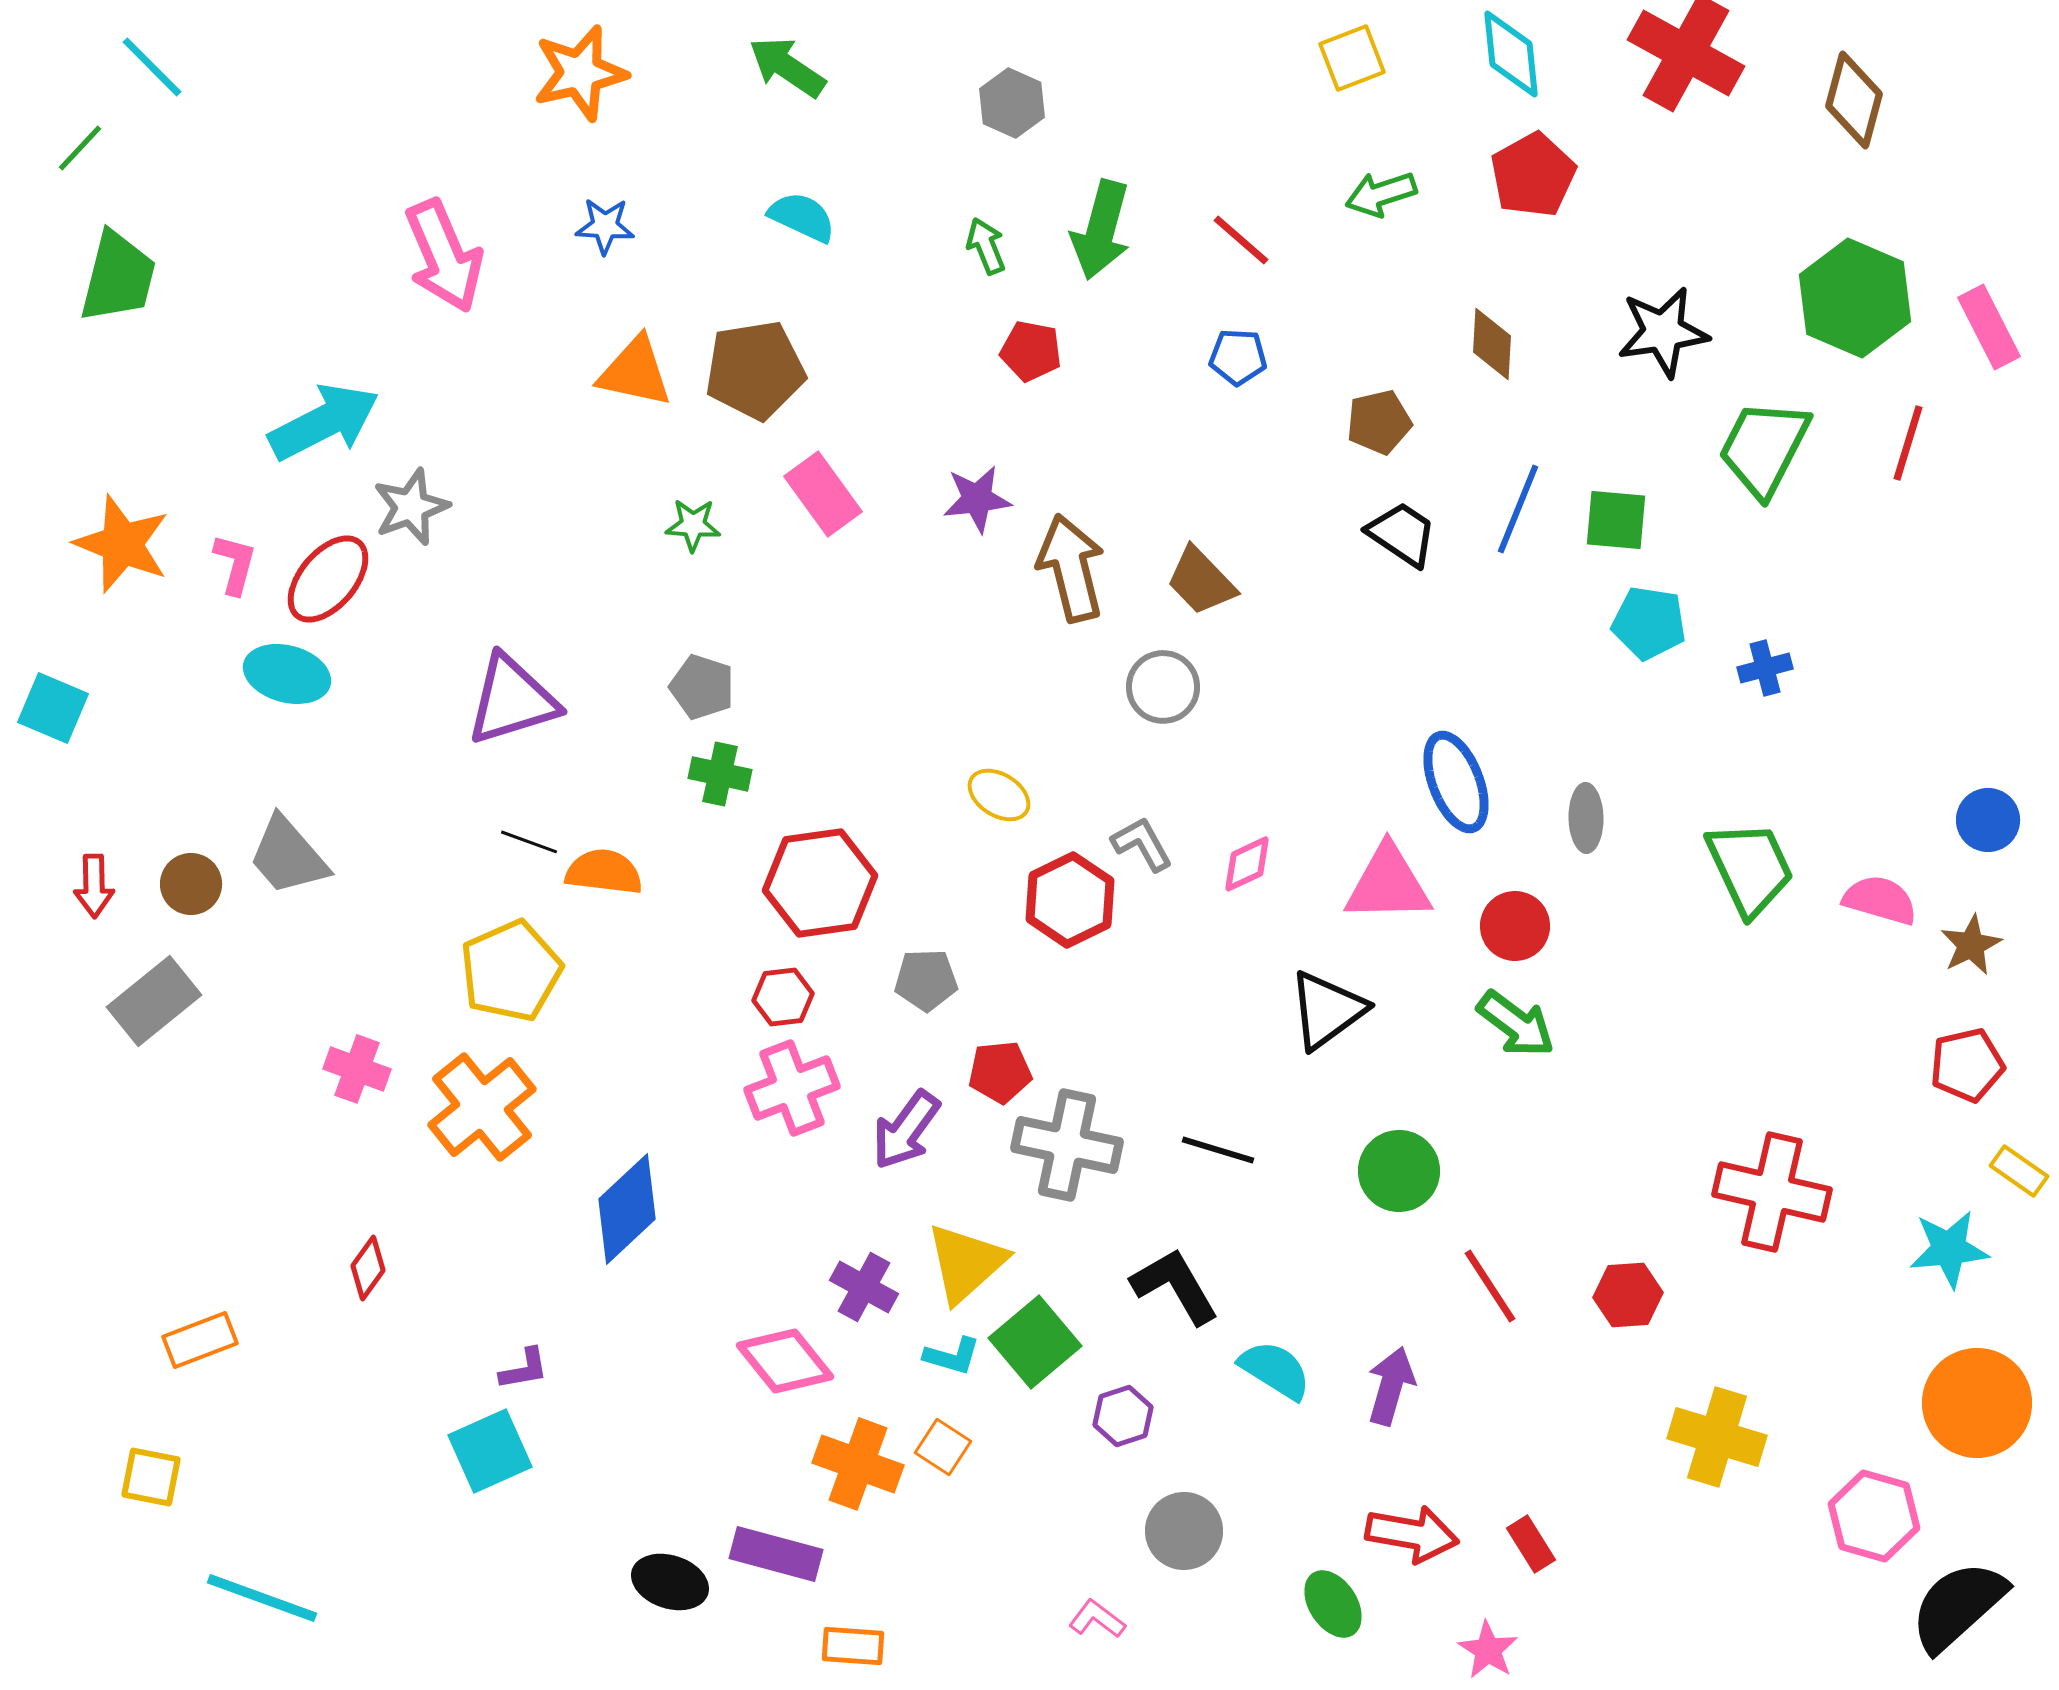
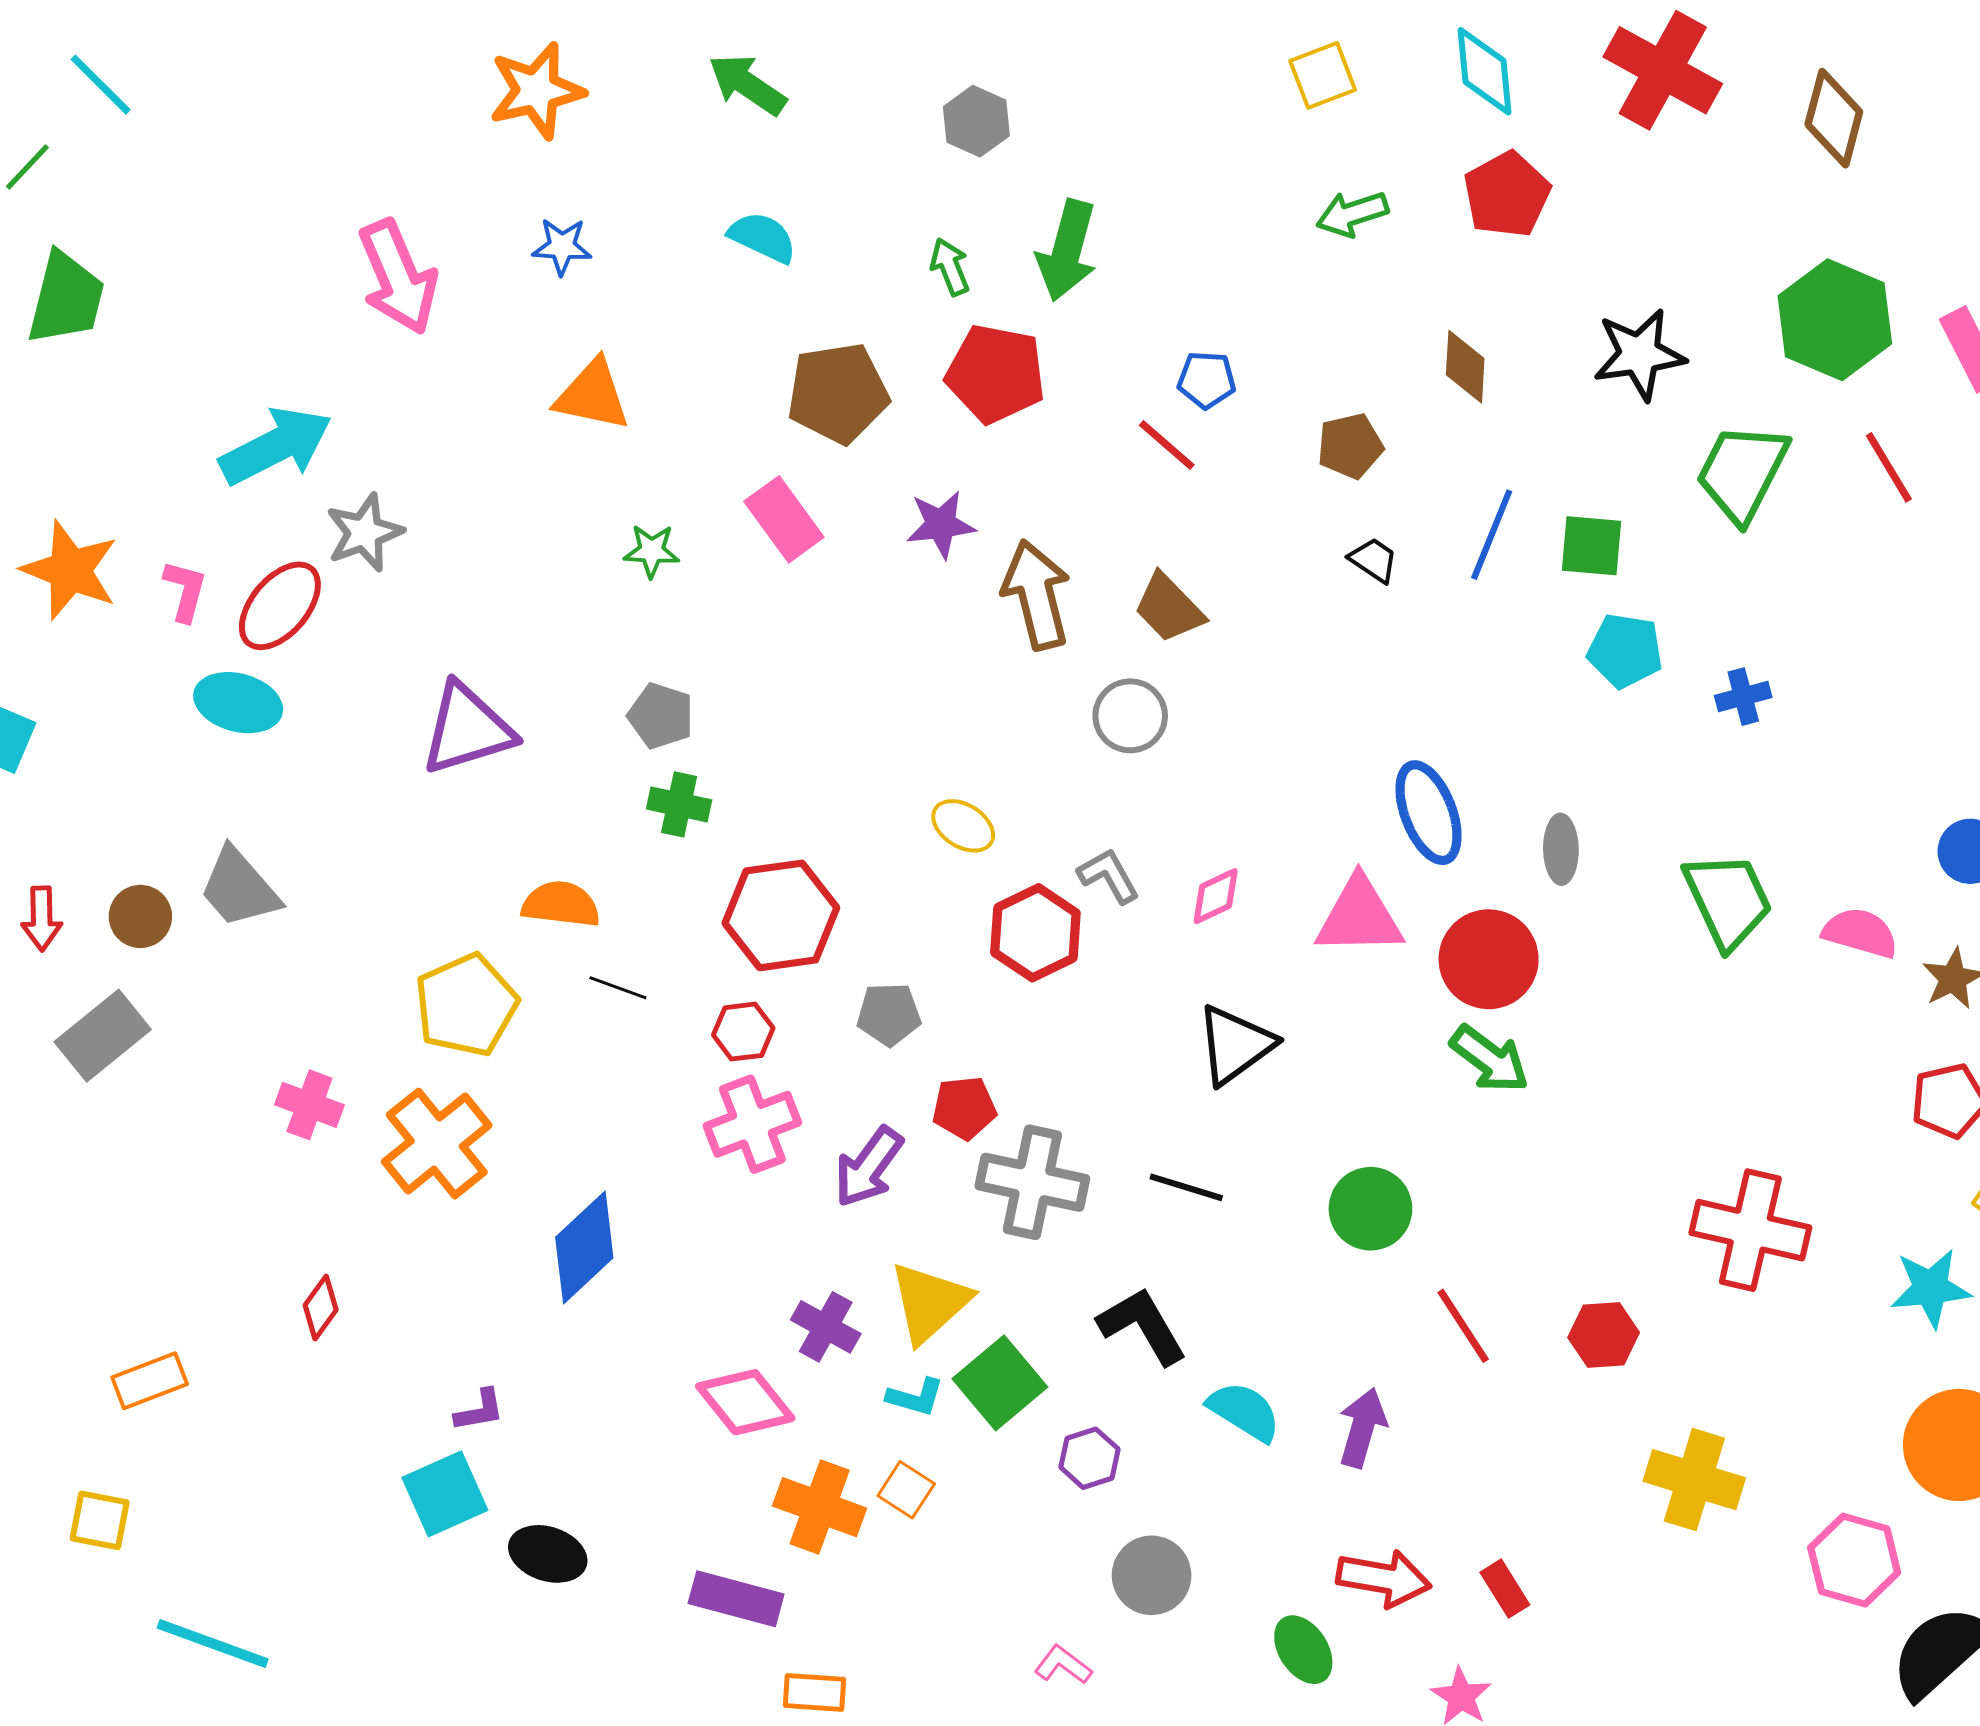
red line: (1241, 240) -> (1167, 445), moved
red pentagon: (1031, 351) -> (996, 374), size x1.6
brown pentagon: (755, 370) -> (838, 393), moved
red line: (1908, 443) -> (1889, 467), turned -48
black trapezoid: (1402, 534) -> (1374, 560), size x0.7
black line: (529, 842) -> (618, 988), moved
red circle: (1515, 926) -> (1489, 959), size x1.4
black triangle: (1327, 1010) -> (1235, 1045), moved
black ellipse: (670, 1582) -> (548, 1554), moved

